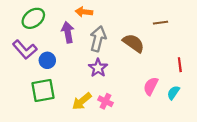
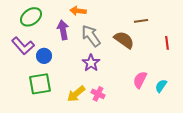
brown line: (160, 23) -> (141, 21), moved
gray arrow: (98, 39) -> (91, 36), turned -50
red line: (180, 65) -> (167, 43), moved

